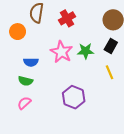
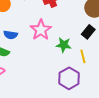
green star: (86, 51) -> (64, 45), moved
purple hexagon: (74, 97) -> (69, 78), moved

